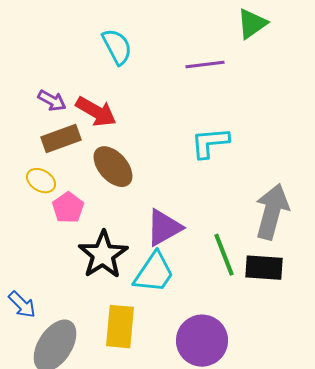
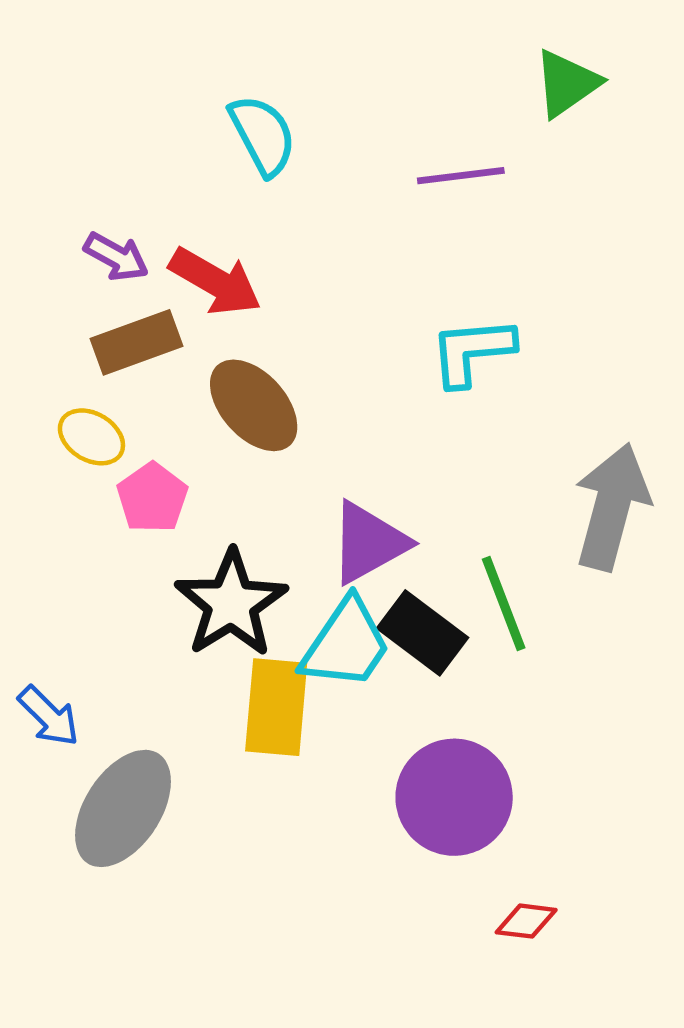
black rectangle: (264, 268) -> (423, 633), moved, turned 33
yellow rectangle: (120, 327) -> (276, 707), moved

